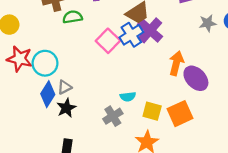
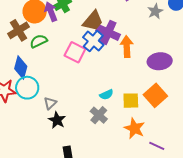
orange arrow: (176, 63) -> (127, 47), moved
purple ellipse: (196, 78) -> (160, 61), turned -35
blue diamond: (48, 94) -> (21, 67), moved

